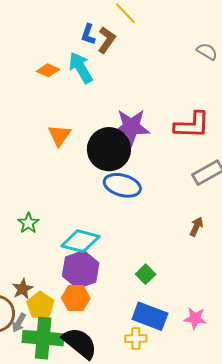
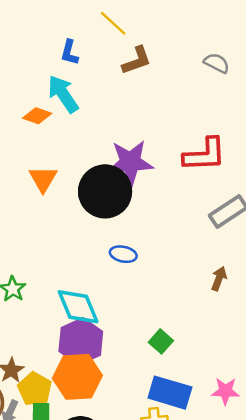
brown L-shape: (107, 40) -> (137, 60), moved, turned 40
orange diamond: (48, 70) -> (37, 116), moved
blue ellipse: (122, 185) -> (123, 254), moved, size x0.6
cyan diamond: (80, 241) -> (78, 307), turned 57
orange hexagon: (76, 298) -> (77, 377), size x1.4

